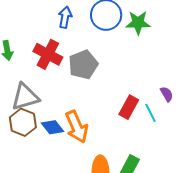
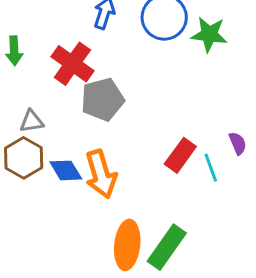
gray pentagon: (83, 65) -> (102, 99), moved
gray triangle: (25, 97) -> (32, 121), size x0.6

